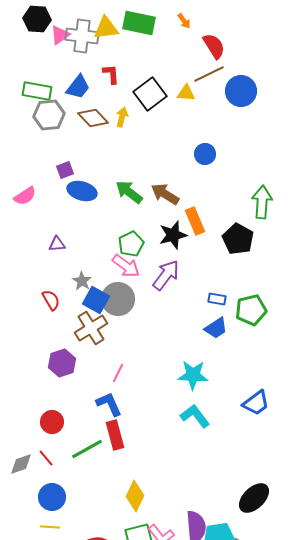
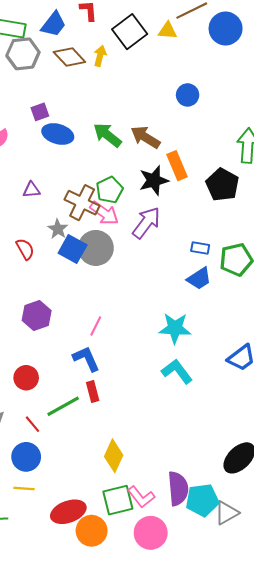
brown cross: (91, 328) -> (82, 203), moved, turned -32
red rectangle: (115, 435) -> (93, 391), size x0.7
red line: (46, 458) -> (32, 424), moved

